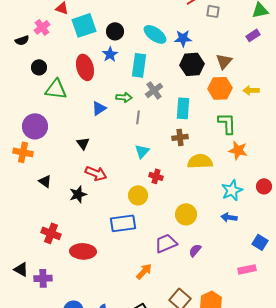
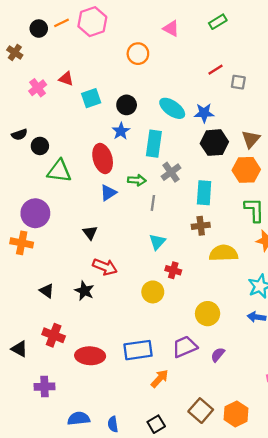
cyan square: (84, 25) -> (91, 98), size x0.7
pink cross: (42, 27) -> (38, 88), moved
black semicircle: (22, 40) -> (19, 135), moved
red ellipse: (85, 67) -> (103, 159), moved
black triangle: (45, 181) -> (47, 291), moved
black star: (78, 194) -> (84, 291), turned -30
blue rectangle: (123, 223) -> (138, 350), moved
black triangle: (21, 269) -> (19, 349), moved

